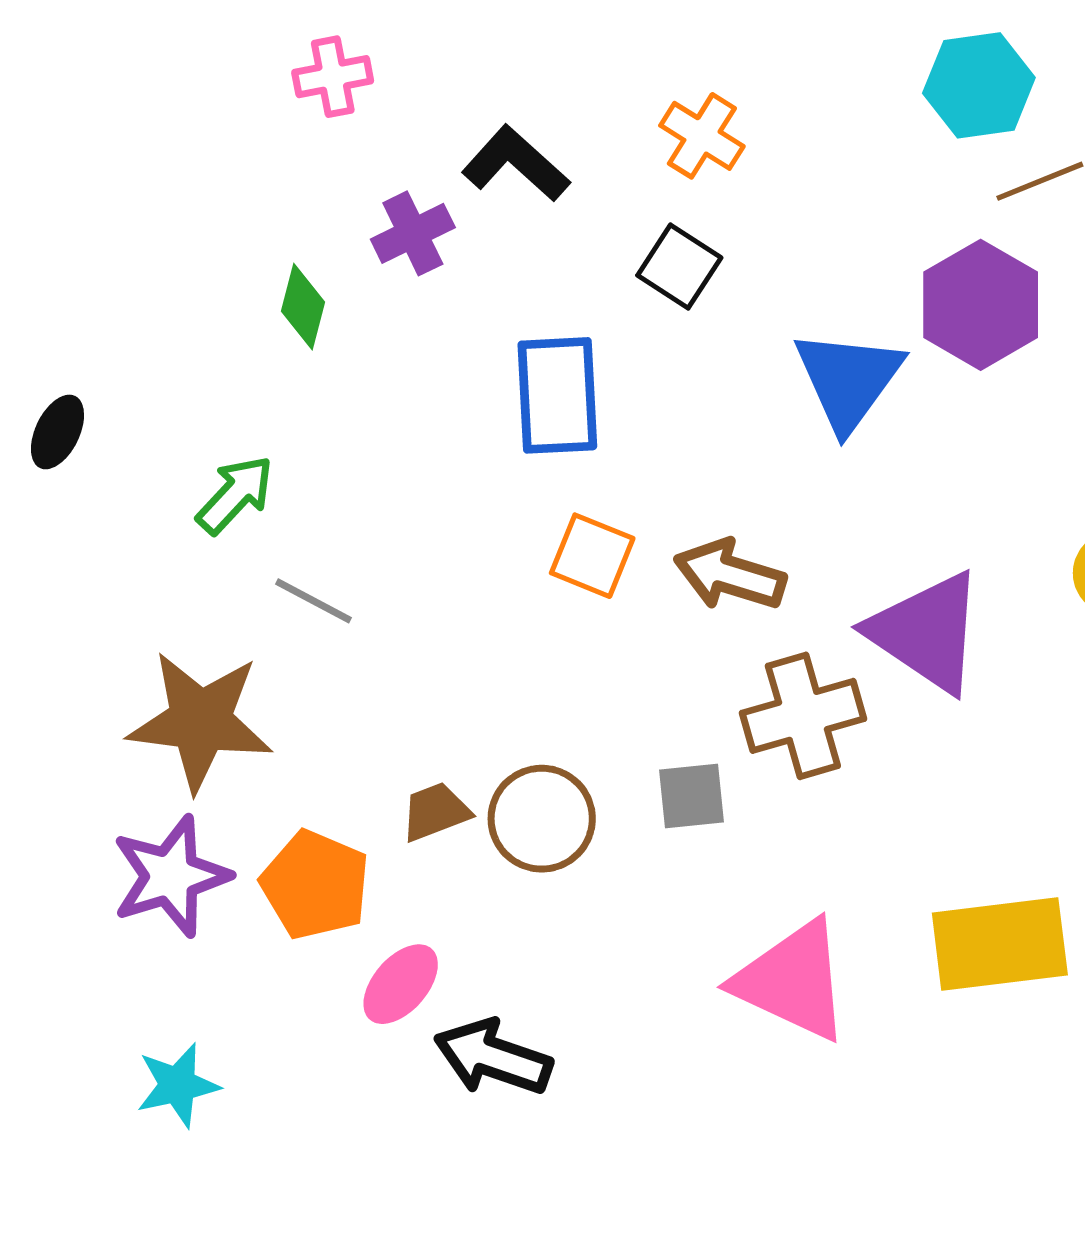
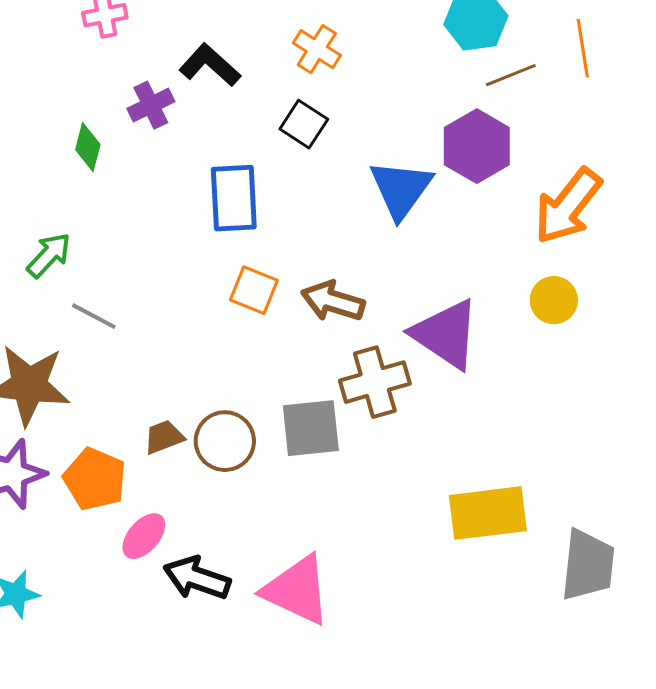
gray square: (691, 796) -> (311, 428), size x1.5
pink triangle: (793, 981) -> (297, 590), moved

